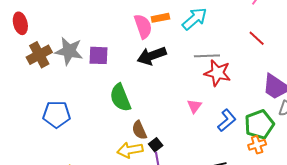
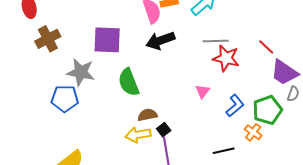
red line: (257, 38) -> (266, 47), moved
gray star: (69, 51) -> (81, 72), moved
purple square: (98, 55) -> (107, 40), size x1.4
brown semicircle: (139, 130) -> (147, 115), turned 102
orange cross: (257, 145) -> (253, 132), moved, turned -36

